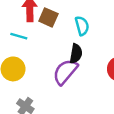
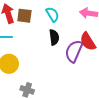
purple semicircle: (65, 72) -> (74, 51), moved

